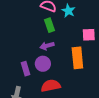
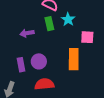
cyan star: (68, 11) -> (68, 19), moved
purple arrow: (47, 46) -> (27, 33), moved

